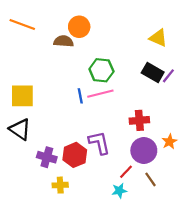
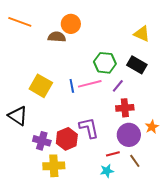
green hexagon: (101, 70) -> (105, 63), moved
purple line: (168, 76) -> (118, 86), moved
yellow square: (22, 96) -> (41, 86), moved, turned 30
red line: (126, 172) -> (113, 154), turned 32
yellow cross: (60, 185) -> (54, 166), size x1.5

